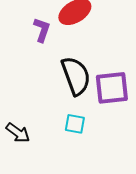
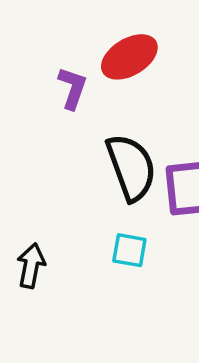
black arrow: (18, 133) -> (31, 266), turned -115

